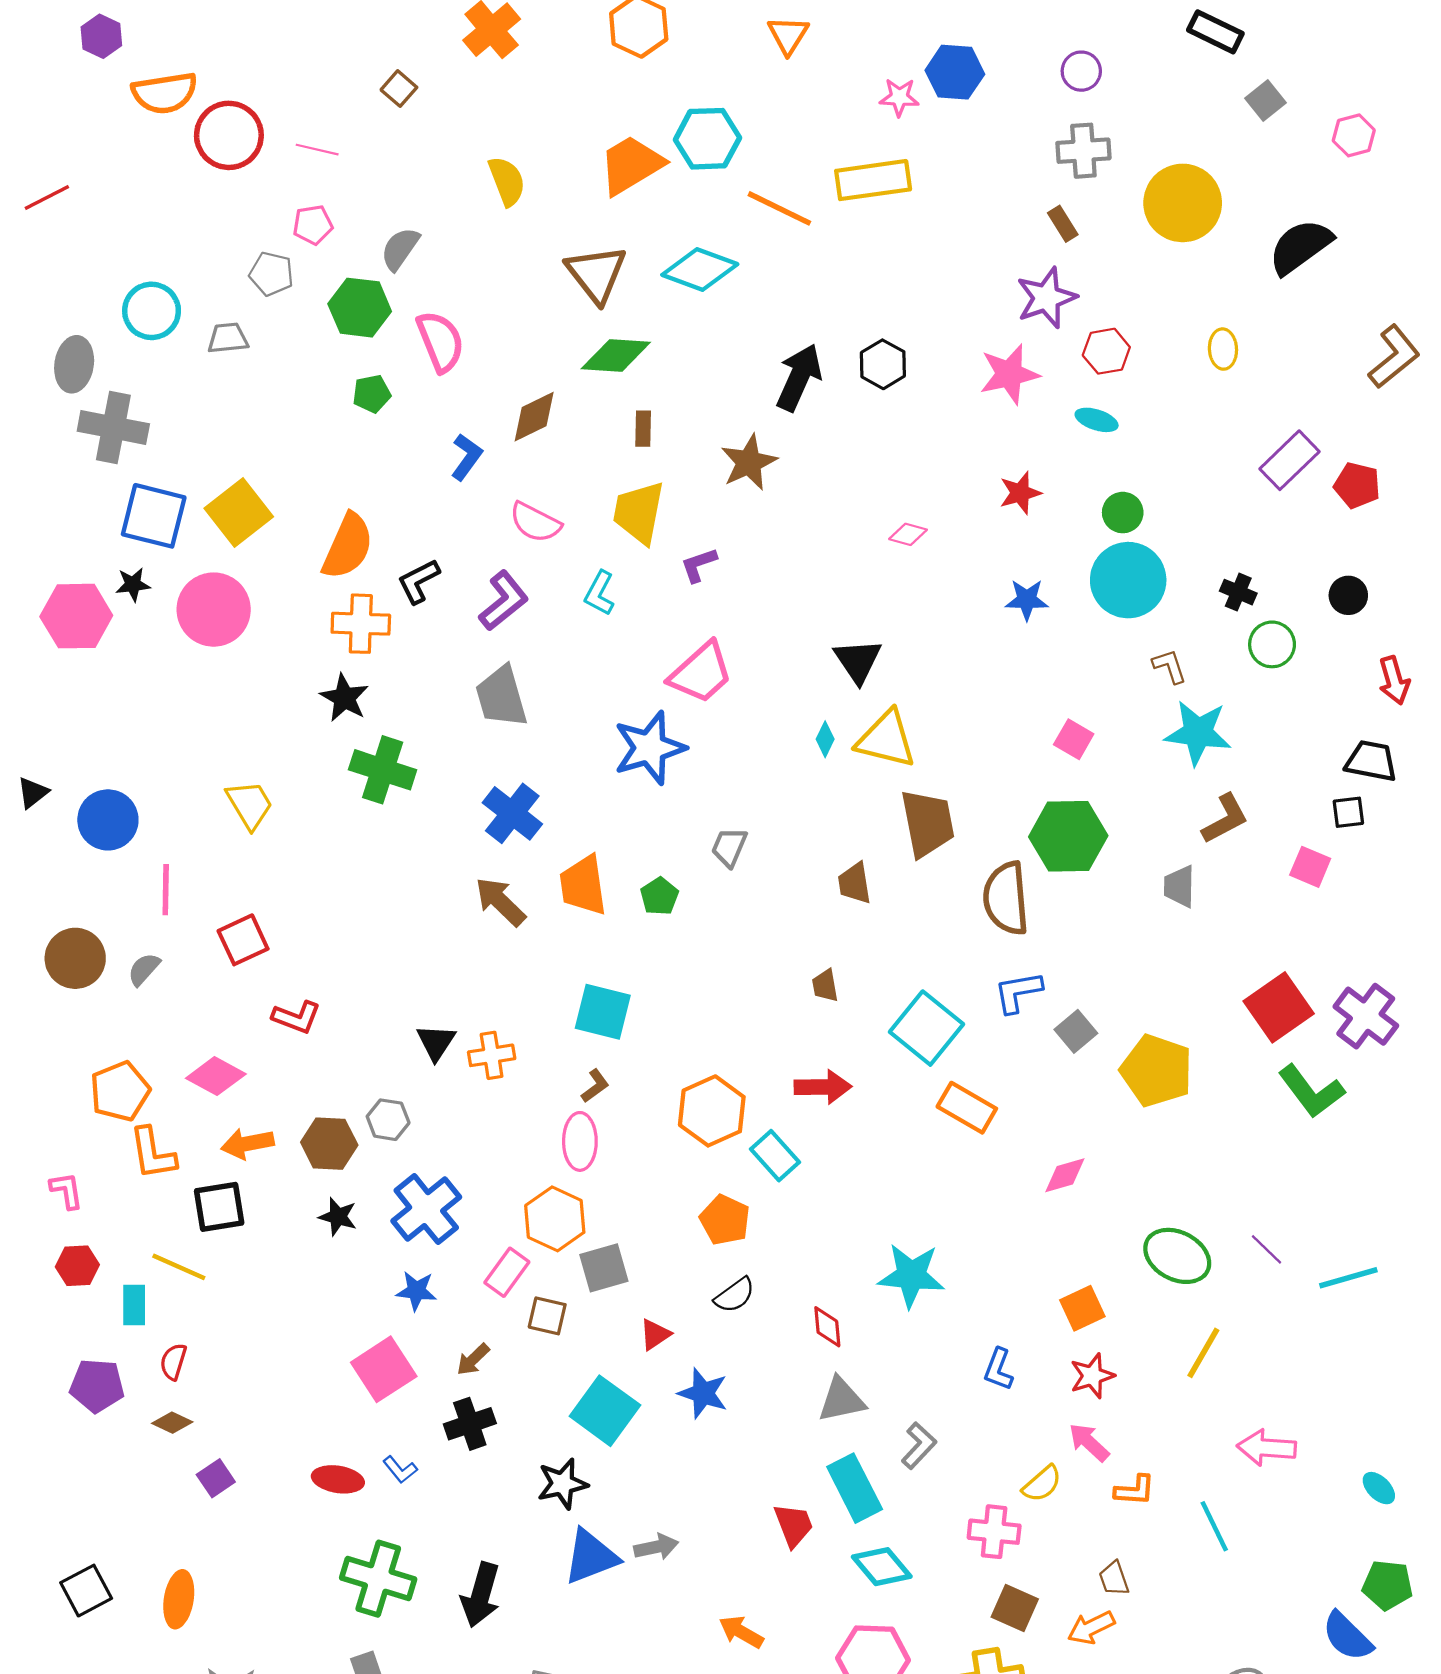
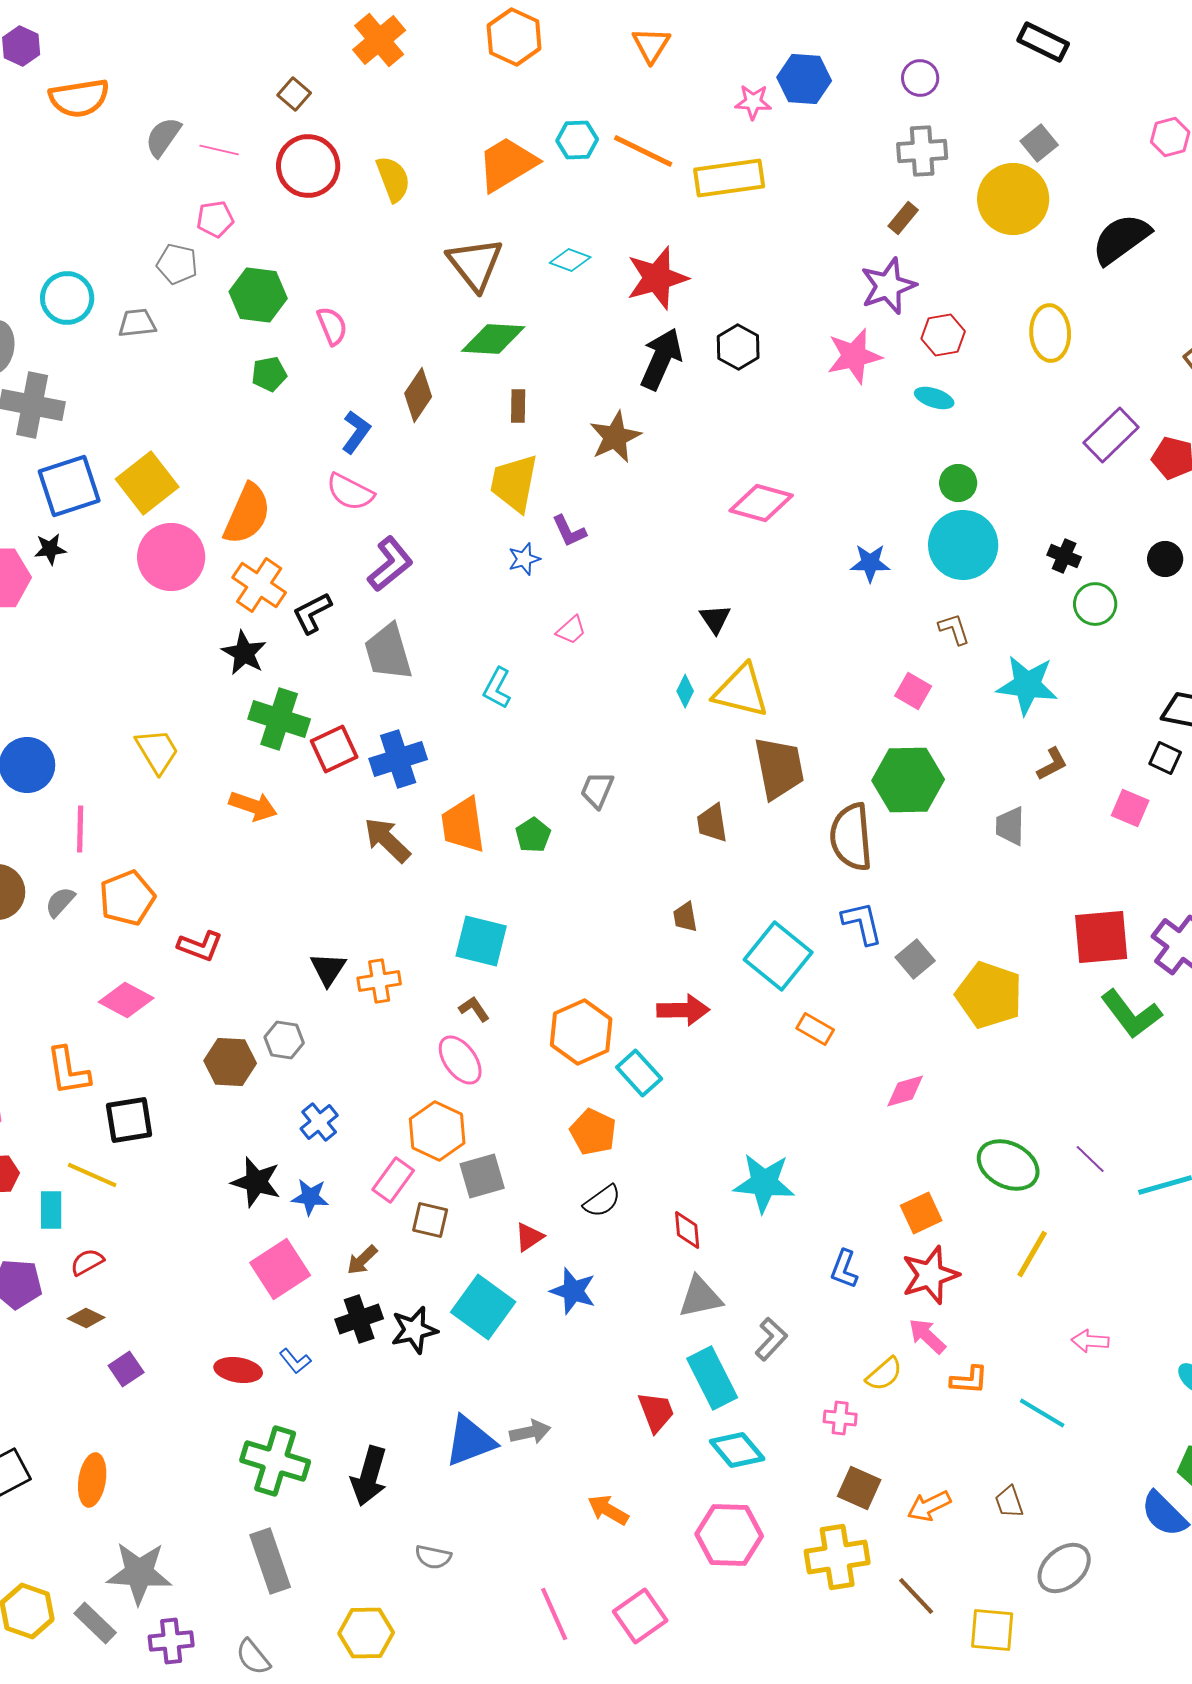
gray square: (1265, 101) -> (1039, 143), moved
red circle: (229, 135) -> (308, 166), moved
cyan hexagon: (707, 139) -> (577, 140), size x0.7
orange line: (779, 208) -> (643, 151), moved
brown rectangle: (1063, 224) -> (903, 218), turned 72
gray semicircle: (400, 249) -> (163, 137), moved
cyan diamond: (700, 269) -> (570, 260), size x0.6
pink semicircle: (440, 341) -> (332, 326), size x0.7
yellow ellipse: (1223, 349) -> (1050, 333), size x1.5
brown diamond: (534, 417) -> (418, 395), turned -30
red star: (1020, 493) -> (657, 278), moved, size x1.6
blue square: (154, 516) -> (69, 486), turned -32
pink semicircle: (535, 522) -> (350, 492), moved
pink diamond: (908, 534) -> (761, 503), size x1.8
purple L-shape: (699, 565) -> (569, 531), turned -96
black L-shape: (419, 581) -> (312, 613), moved
cyan L-shape: (599, 593) -> (497, 688), moved
pink circle: (214, 610) -> (171, 557), moved
orange cross: (361, 624) -> (259, 585), turned 32
black triangle: (858, 661) -> (715, 619), size x0.7
brown L-shape: (1170, 666) -> (954, 629), moved
pink trapezoid: (701, 673) -> (571, 630), size x0.5
blue star: (650, 748) -> (524, 559), moved, size x0.5
black square: (1348, 812) -> (1165, 758), turned 32
blue cross: (512, 813) -> (398, 759), turned 34
brown L-shape: (1225, 819) -> (1052, 764), size x0.7
red square: (243, 940) -> (334, 749), moved
blue L-shape: (1018, 992) -> (862, 923), turned 87
red square: (1279, 1007) -> (1101, 937), turned 30
brown L-shape: (595, 1086) -> (474, 1009), turned -88
orange pentagon: (120, 1091) -> (127, 898), moved
orange rectangle: (967, 1108) -> (815, 1029), size x0.7
pink ellipse: (580, 1141) -> (460, 1060), turned -36
orange arrow: (247, 1144) -> (253, 806), moved, turned -150
blue cross: (426, 1209) -> (319, 1122), size x0.6
black star: (338, 1217) -> (256, 1182), moved, size x1.4
red semicircle: (173, 1362) -> (87, 1262), turned 44
red star: (1092, 1376) -> (930, 1275), size x1.4
pink arrow: (1267, 1448) -> (1090, 1341), size x0.7
black star: (562, 1484) -> (414, 1330), moved
cyan line: (1214, 1526) -> (1042, 1413), turned -33
pink cross: (994, 1532) -> (840, 1418), size x0.7
brown trapezoid: (1114, 1579) -> (1009, 1502), moved

